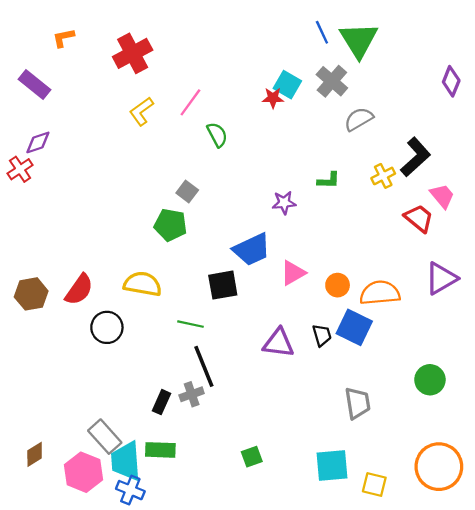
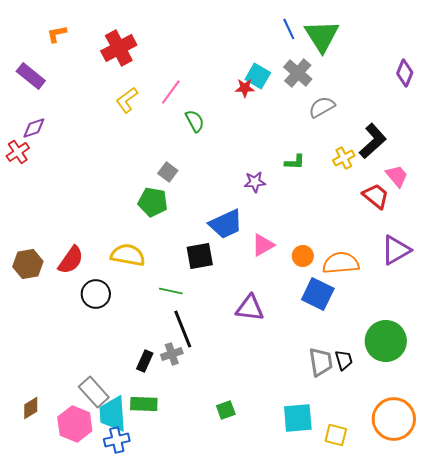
black trapezoid: (322, 335) -> (344, 360), moved
green circle: (430, 380) -> (386, 341), size x1.5
blue cross: (130, 490) -> (117, 440), turned -35

